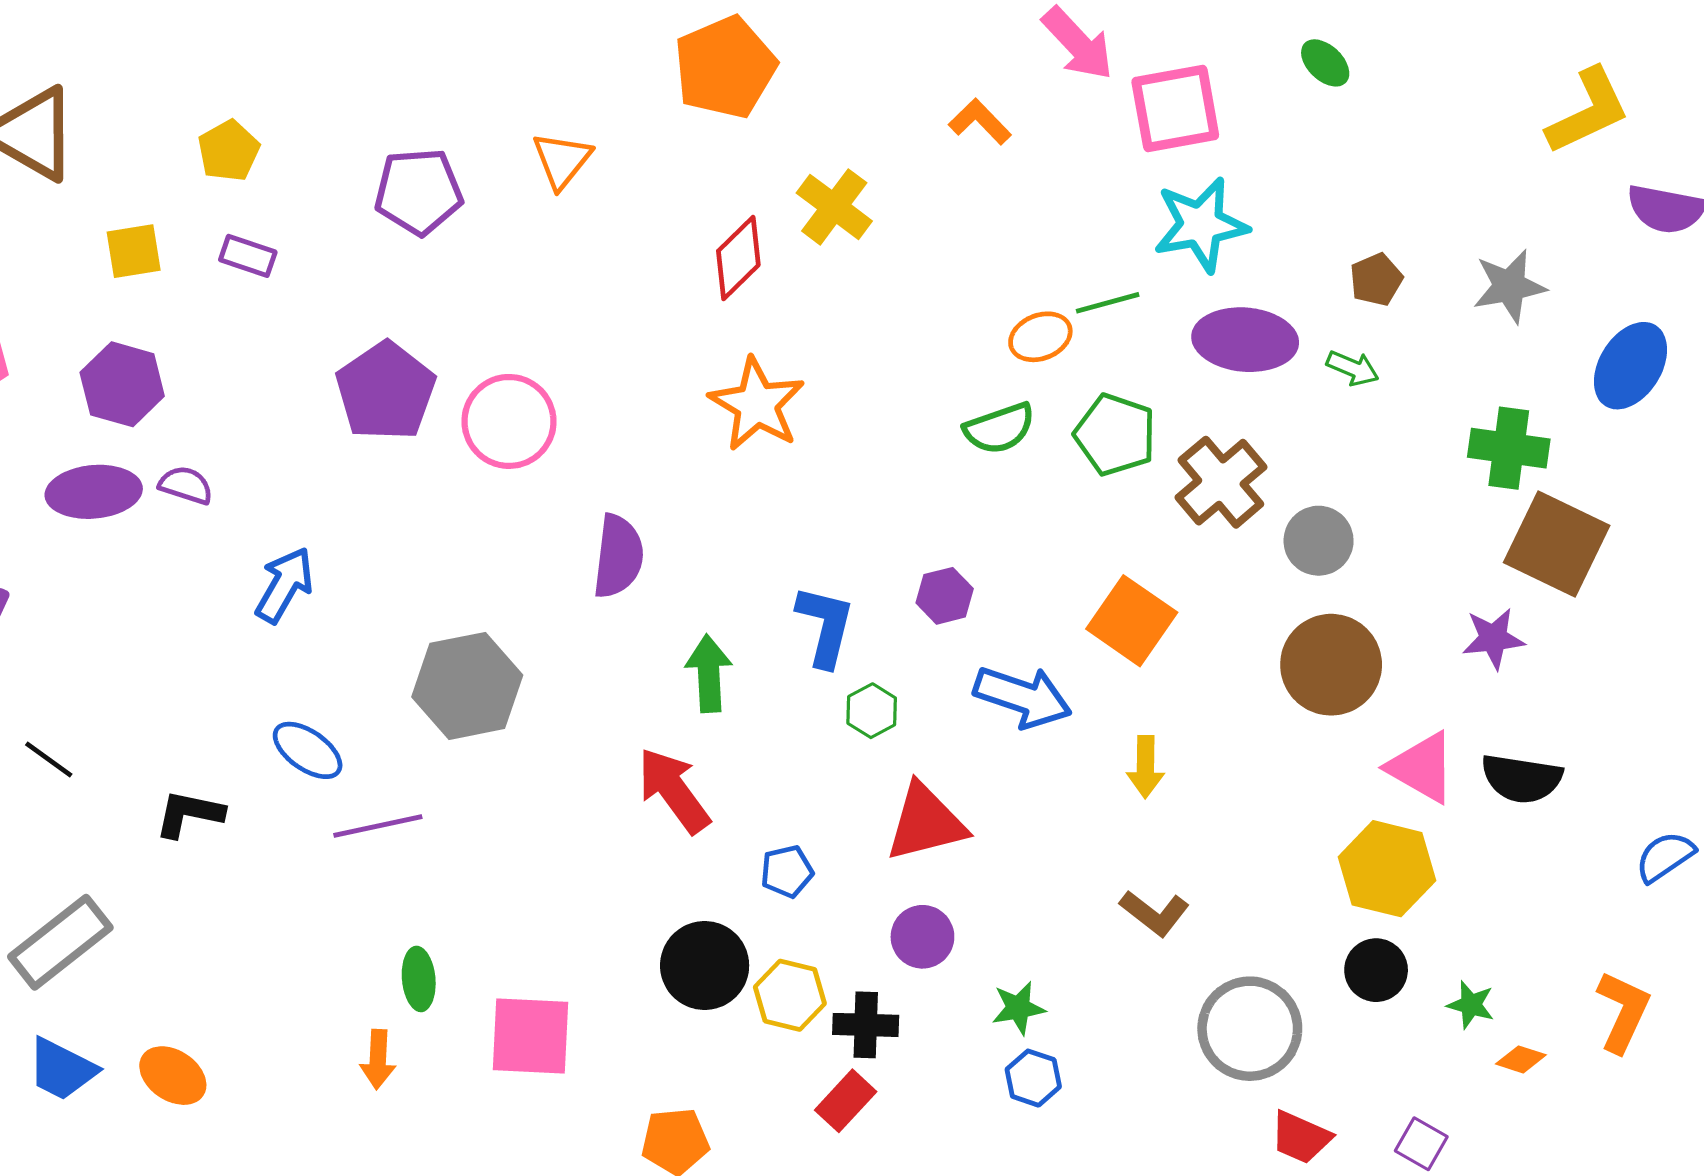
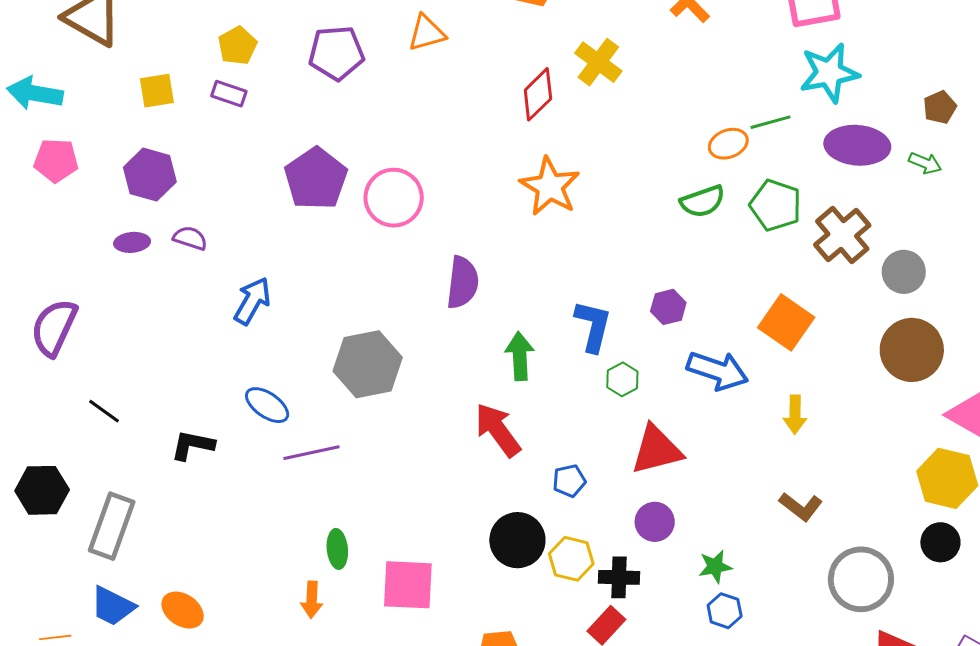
yellow pentagon: (229, 151) -> (237, 46), moved
orange triangle: (562, 160) -> (427, 33), turned 36
purple ellipse: (94, 492) -> (132, 242), size x0.6
gray rectangle: (60, 942) -> (112, 526), turned -32

